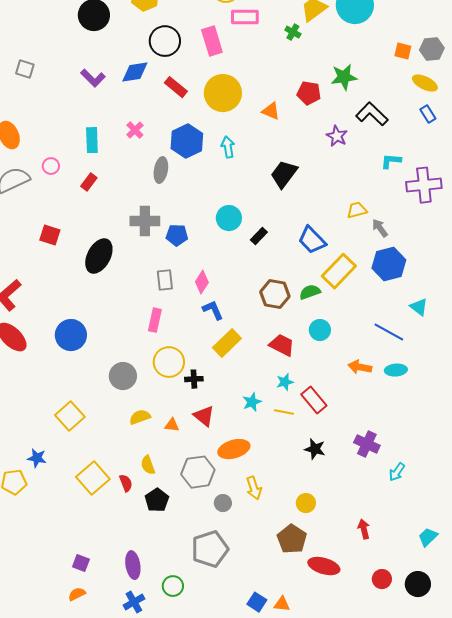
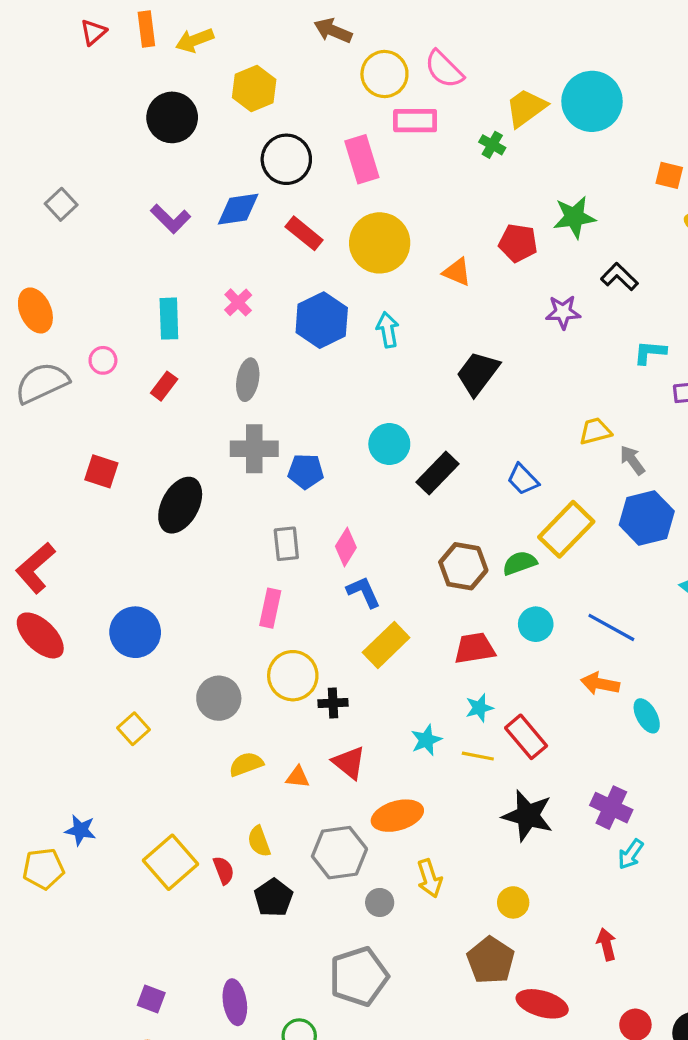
gray square: (25, 69) -> (61, 204), turned 30
black L-shape: (372, 114) -> (619, 277), size x0.7
purple star: (337, 136) -> (563, 312), turned -30
gray ellipse: (161, 170) -> (248, 380), moved
black rectangle: (259, 236) -> (438, 473), size x1.5
blue trapezoid: (312, 240) -> (523, 479), size x0.7
blue line: (389, 332) -> (611, 627), moved
red trapezoid: (282, 345) -> (475, 648), turned -36
cyan ellipse: (396, 370) -> (647, 716), moved, turned 65
yellow square: (70, 416) -> (134, 729), moved, size x0.7
black star: (315, 449) -> (528, 816), size x1.5
cyan arrow: (397, 472) -> (631, 854), moved

